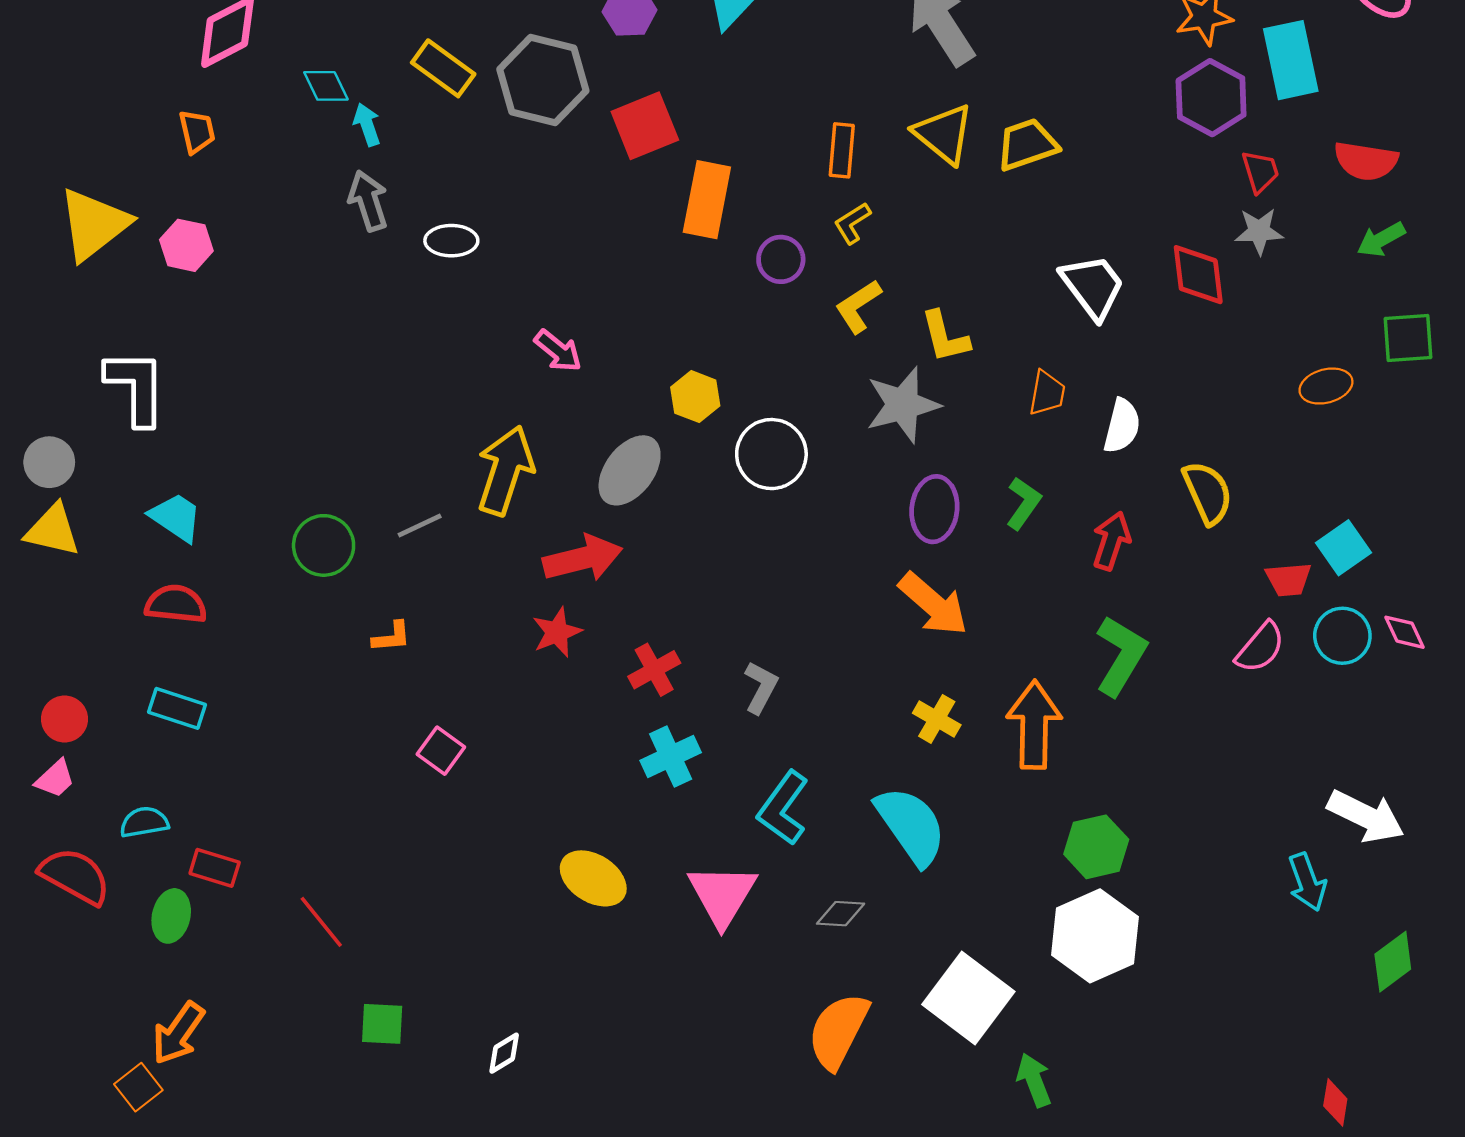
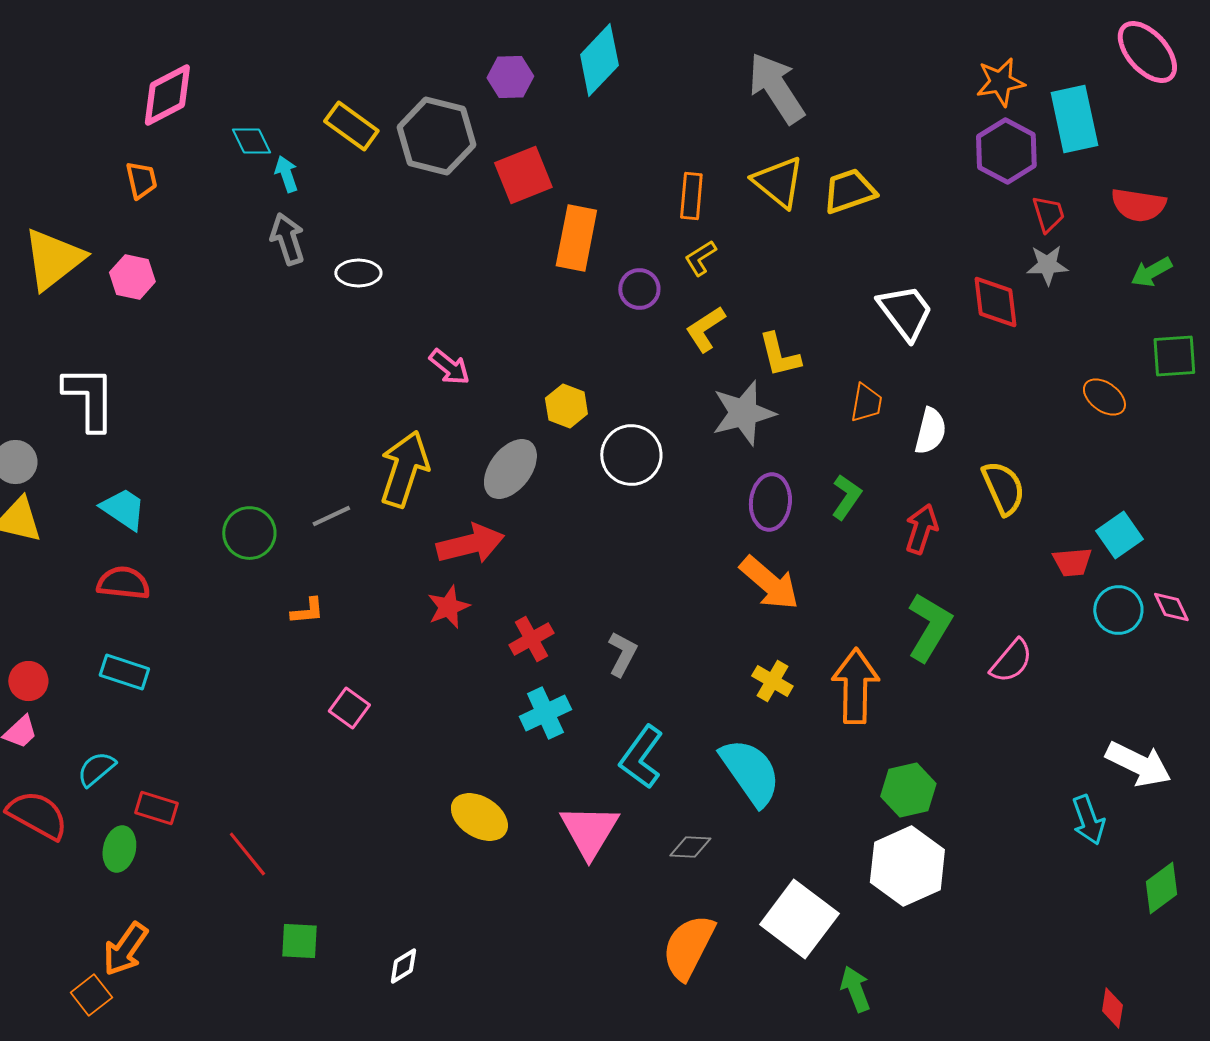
orange ellipse: (1326, 386) -> (1104, 397), turned 51
pink semicircle: (1260, 647) -> (1011, 661), moved
cyan semicircle: (144, 822) -> (96, 769), turned -30

